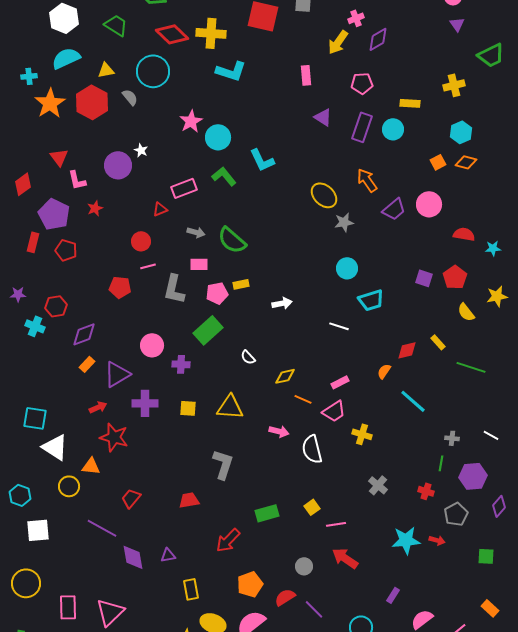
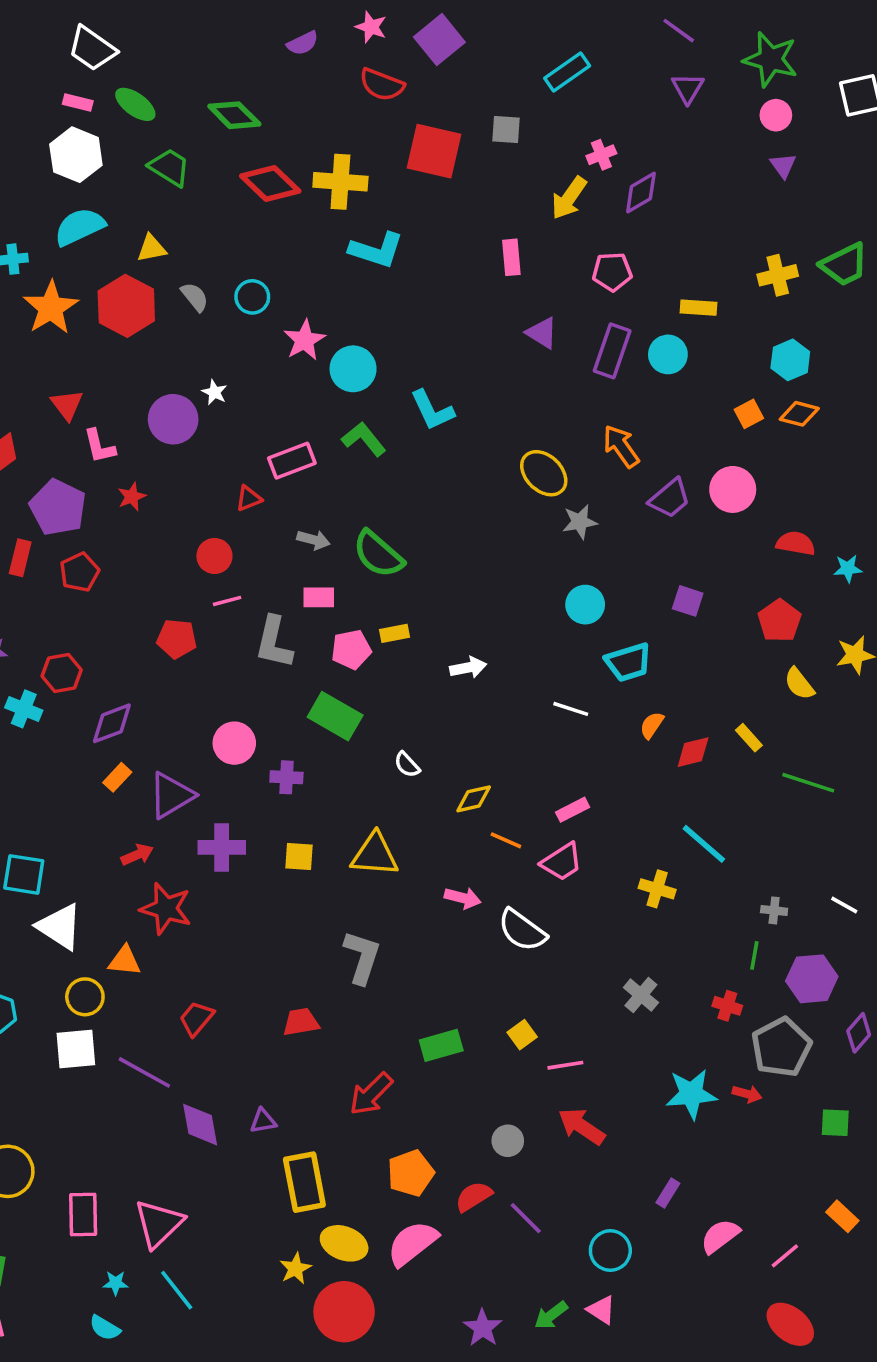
green trapezoid: (491, 55) -> (844, 264), moved
cyan circle: (153, 71) -> (252, 297), moved, size x0.6
red pentagon: (66, 250) -> (80, 572), turned 30
purple square: (424, 278) -> (688, 601), moved
green rectangle: (208, 330) -> (335, 716), turned 72
orange semicircle: (384, 371) -> (652, 725), moved
yellow cross: (362, 434) -> (657, 889), moved
white semicircle: (312, 449) -> (522, 930), turned -40
gray pentagon: (456, 514) -> (781, 1047), size x1.4
white square: (38, 530) -> (76, 1049), moved
yellow rectangle: (191, 589) -> (304, 1182), size x1.5

